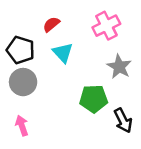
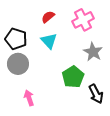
red semicircle: (51, 24) -> (48, 17), moved
green pentagon: (94, 99) -> (73, 77), turned -30
pink arrow: (22, 126) -> (29, 98), moved

